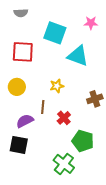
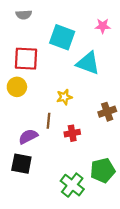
yellow circle: (17, 87) -> (17, 87), moved
red cross: (64, 118) -> (72, 133), turned 32
green pentagon: (83, 141) -> (103, 170), moved, turned -30

